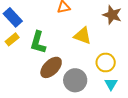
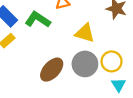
green L-shape: (38, 42) -> (38, 19), moved, turned 110
gray circle: (75, 80) -> (85, 64), moved

